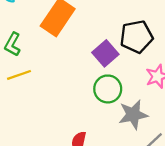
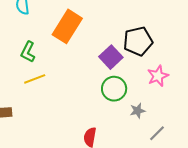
gray star: (133, 115) -> (138, 111), size x0.6

